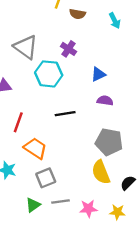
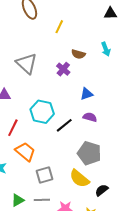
brown semicircle: (77, 14) -> (78, 54), moved
cyan hexagon: (49, 74) -> (42, 112), moved
black line: (65, 114) -> (64, 125), moved, turned -36
yellow semicircle: (101, 172) -> (79, 179), turned -35
gray square: (46, 178) -> (45, 175), moved

